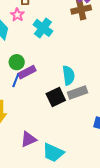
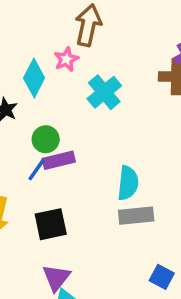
black square: (56, 97) -> (51, 224), moved
purple triangle: (28, 139) -> (56, 278), moved, turned -42

